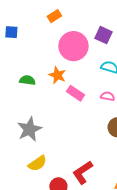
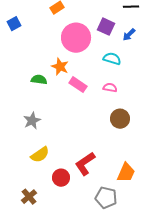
blue square: (11, 32) -> (14, 24), turned -32
green semicircle: (27, 80) -> (39, 80), moved
gray star: (29, 129) -> (32, 121), size x0.7

